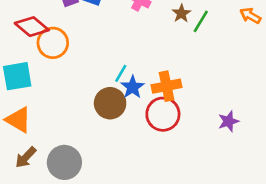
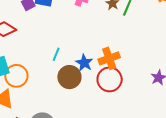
orange circle: (53, 43) -> (16, 76), moved
cyan line: (121, 73) -> (56, 54), moved

